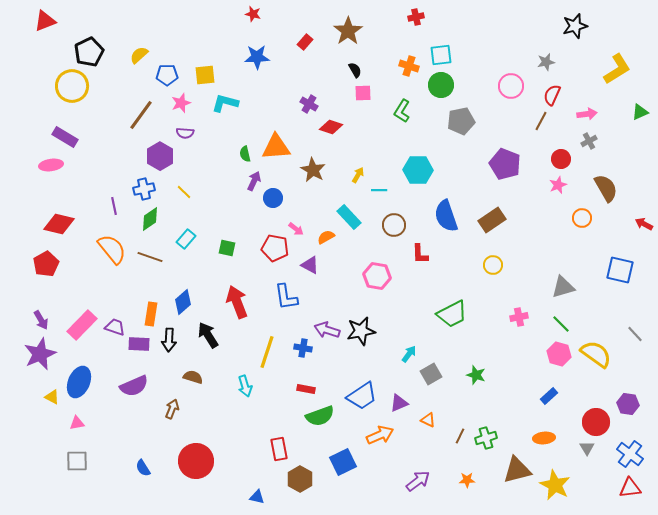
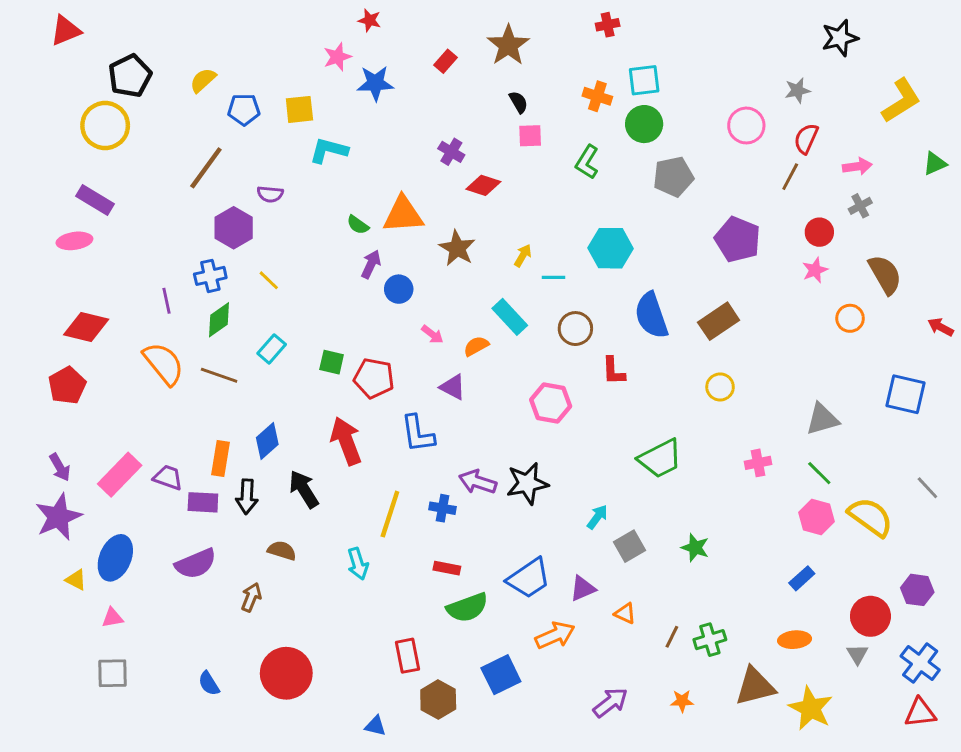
pink star: (181, 103) -> (337, 57), moved
green semicircle: (245, 154) -> (358, 225), turned -42
red pentagon: (275, 248) -> (374, 378), moved

